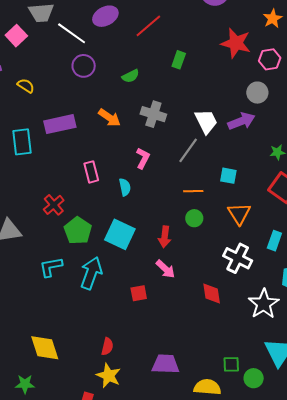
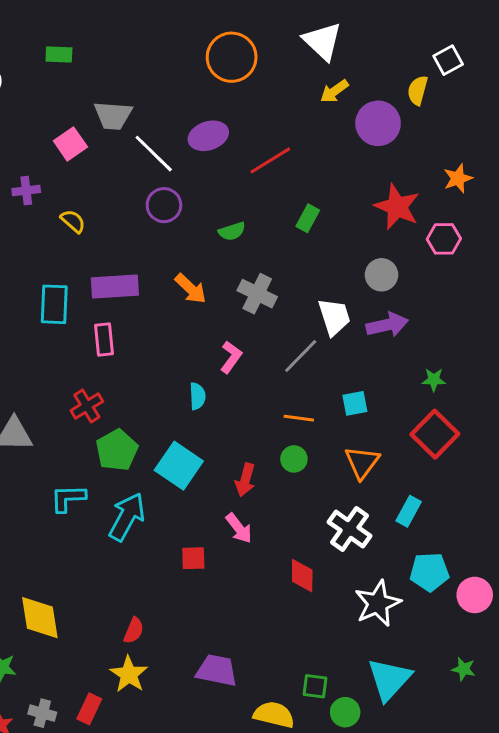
gray circle: (257, 93) -> (382, 275), moved
pink rectangle: (91, 172) -> (104, 339), moved
cyan square: (228, 176) -> (355, 403), turned -30

